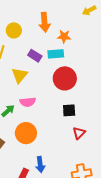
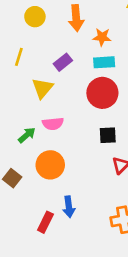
yellow circle: (14, 30) -> (35, 17), moved
cyan rectangle: (56, 54) -> (104, 62), moved
purple rectangle: (35, 56) -> (63, 62), turned -72

